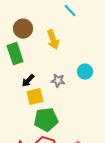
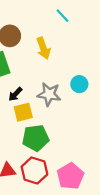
gray star: (58, 81) -> (49, 94), size x1.5

